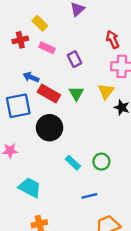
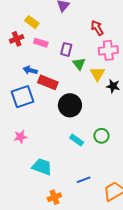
purple rectangle: (75, 59) -> (66, 49), turned 48
green triangle: (76, 93) -> (79, 64), moved
black circle: (50, 128) -> (70, 105), moved
blue line: (89, 196) -> (84, 180), moved

